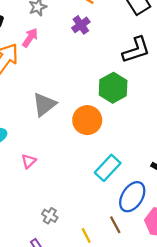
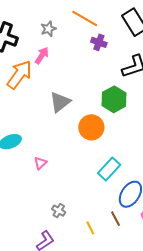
purple cross: (81, 25) -> (99, 42), moved, turned -35
gray triangle: (44, 104) -> (60, 102), moved

